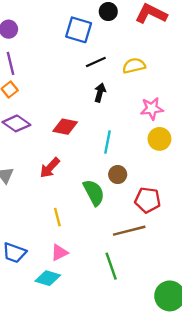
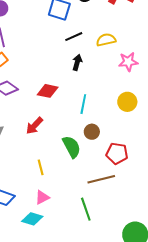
pink star: (152, 109) -> (128, 62), moved

